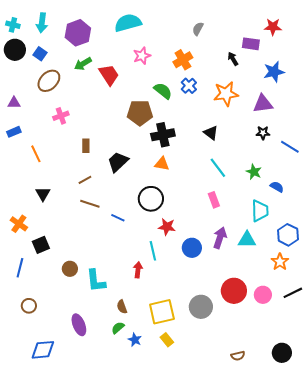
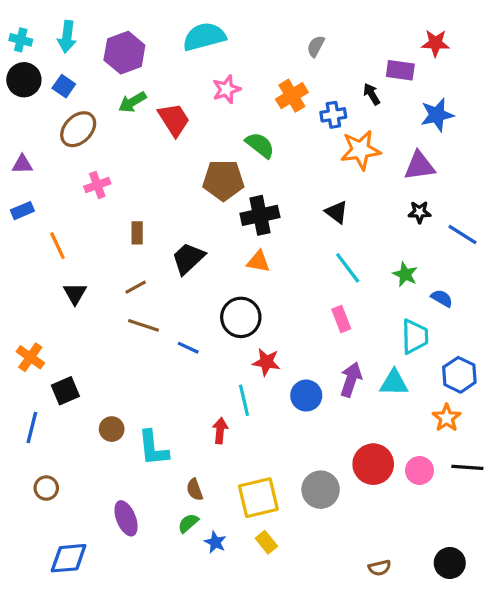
blue cross: (189, 86) -> (333, 115), moved, turned 35
black triangle: (43, 194) -> (75, 293), moved
black line: (293, 293) -> (467, 467), turned 30

